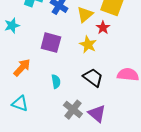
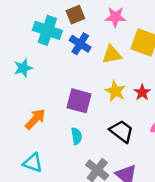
yellow triangle: (85, 15) -> (112, 55), turned 30
red star: (103, 28) -> (142, 92), moved
purple square: (51, 43) -> (79, 101), moved

